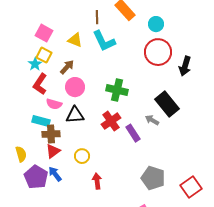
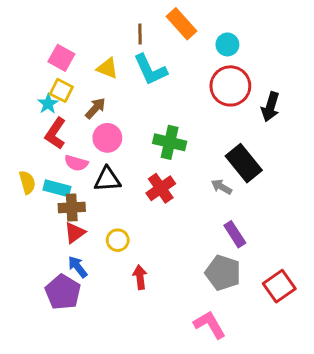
purple rectangle: (133, 133) -> (235, 234), moved
yellow semicircle: (21, 154) -> (27, 182), moved
purple pentagon: (36, 177) -> (63, 292), moved

